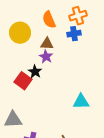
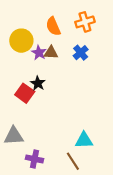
blue cross: (74, 34) -> (81, 53), moved, turned -32
purple star: (46, 57) -> (39, 53), moved
cyan triangle: (81, 102) -> (84, 140), moved

